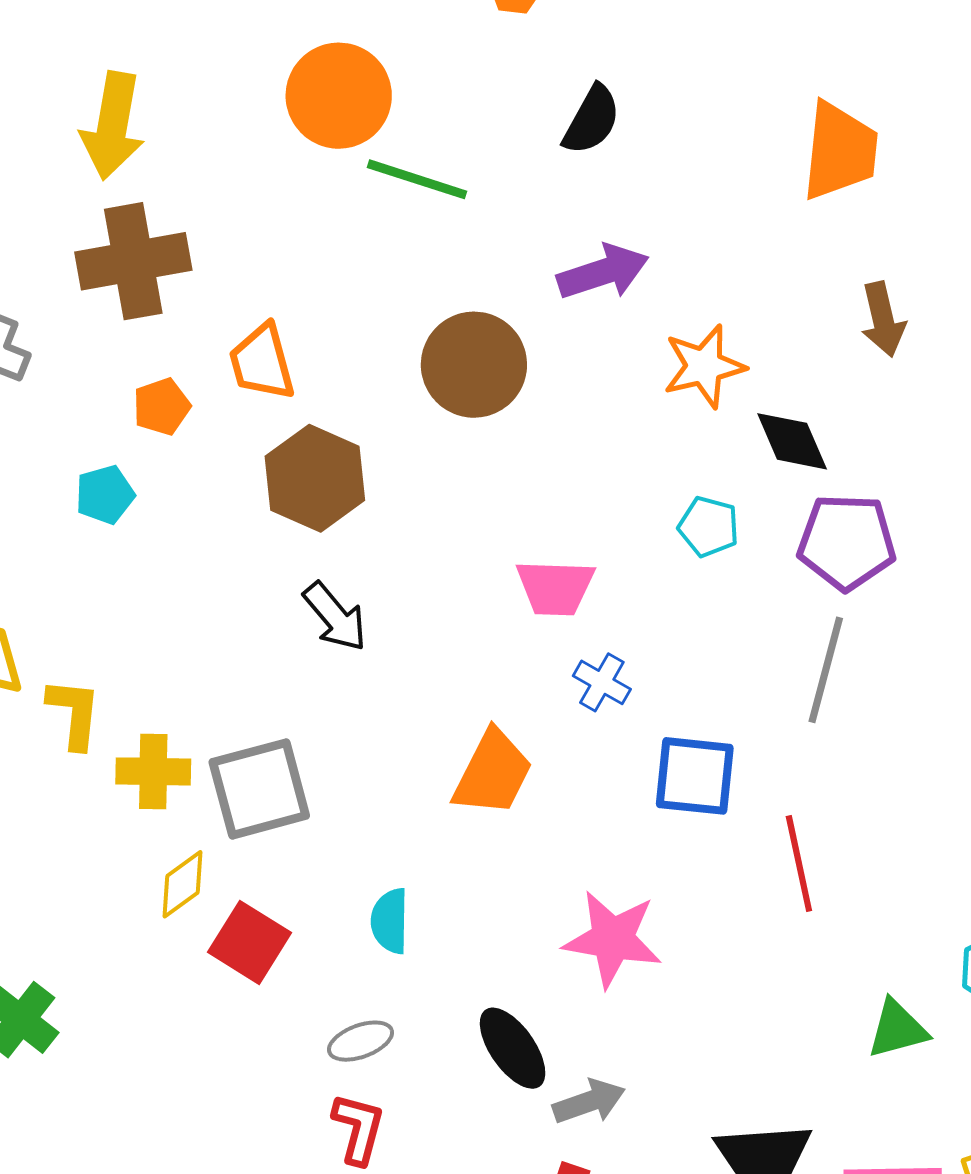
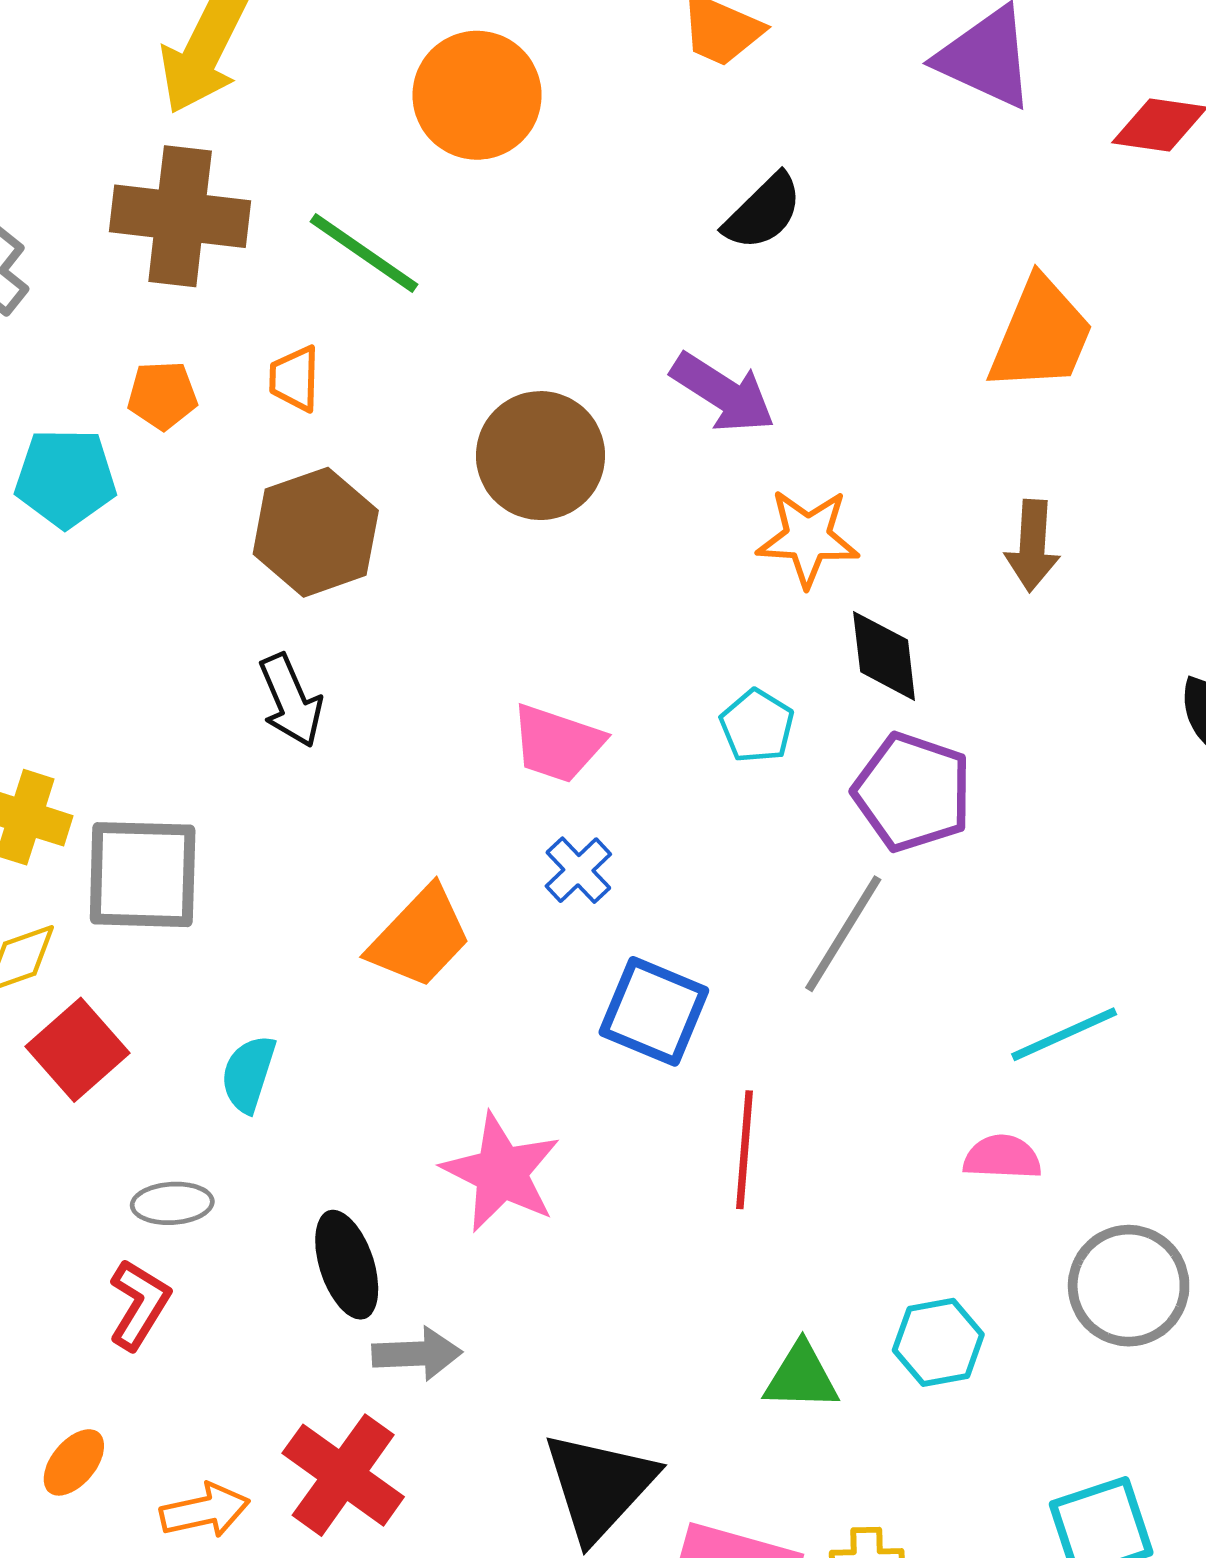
green line: (417, 179) -> (364, 253), moved
purple arrow: (603, 272) -> (723, 393), turned 34
orange trapezoid: (262, 362) -> (295, 379), size x0.7
cyan pentagon: (105, 495) -> (65, 478), size x1.4

